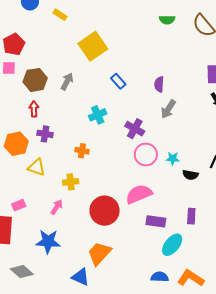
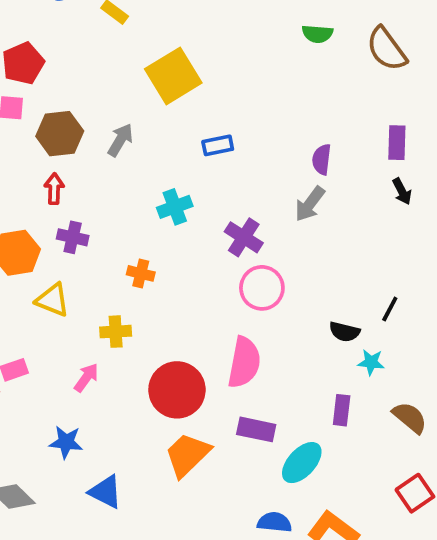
blue rectangle: (118, 81) -> (218, 145), turned -63
purple semicircle: (159, 84) -> (322, 159), moved
cyan star: (173, 159) -> (371, 362), moved
pink semicircle: (139, 194) -> (244, 362), turned 120
purple rectangle: (156, 221) -> (256, 429), moved
blue star: (48, 241) -> (66, 442), size x0.7
orange trapezoid: (99, 253) -> (187, 455), moved
blue triangle: (80, 277) -> (105, 492), moved

